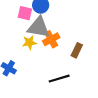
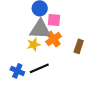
pink square: (25, 13) -> (54, 20), moved
black line: (59, 79) -> (39, 68), moved

